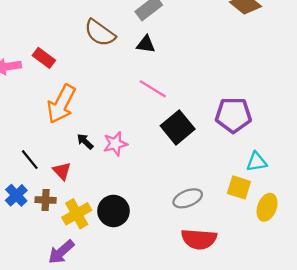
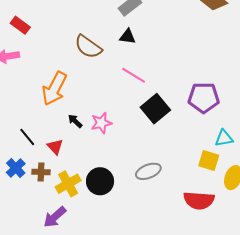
brown semicircle: (100, 33) -> (88, 47), moved
red rectangle: (44, 58) -> (20, 25), moved
gray ellipse: (188, 198) -> (148, 171), moved
red semicircle: (199, 239) -> (199, 200), moved

